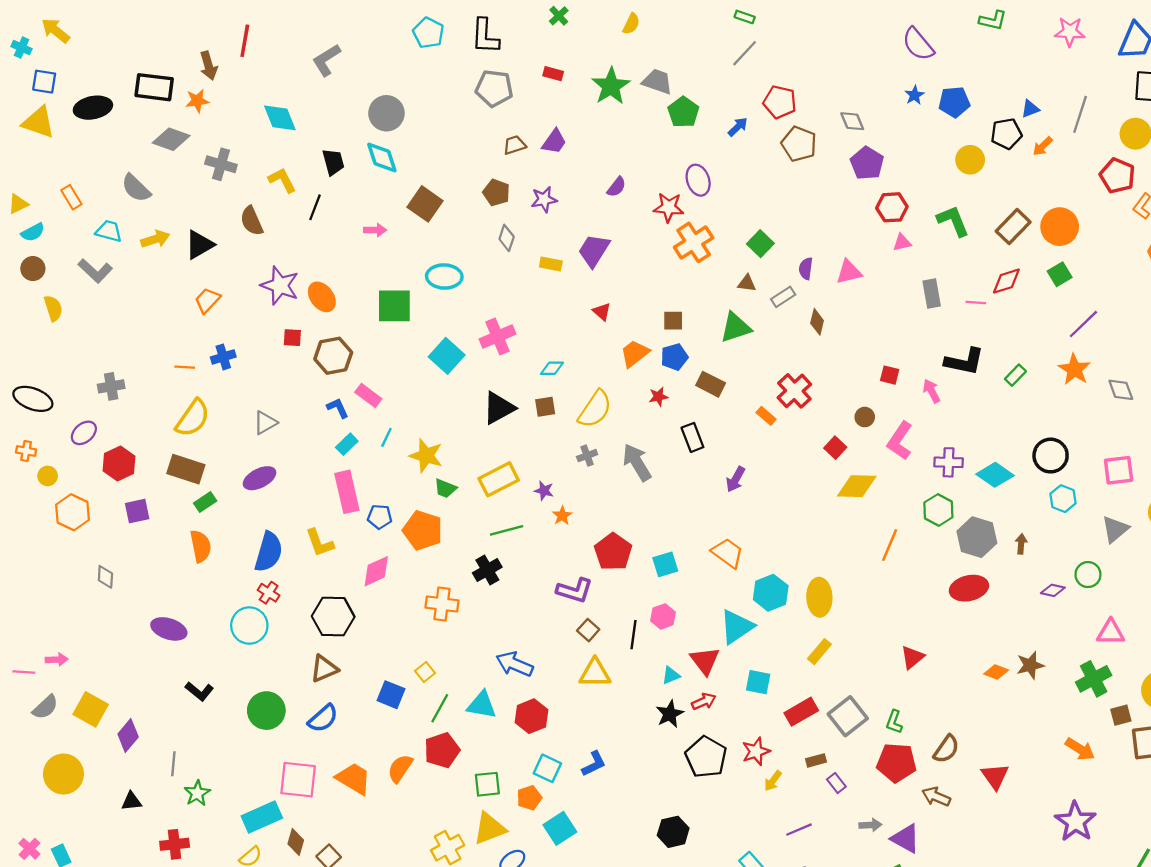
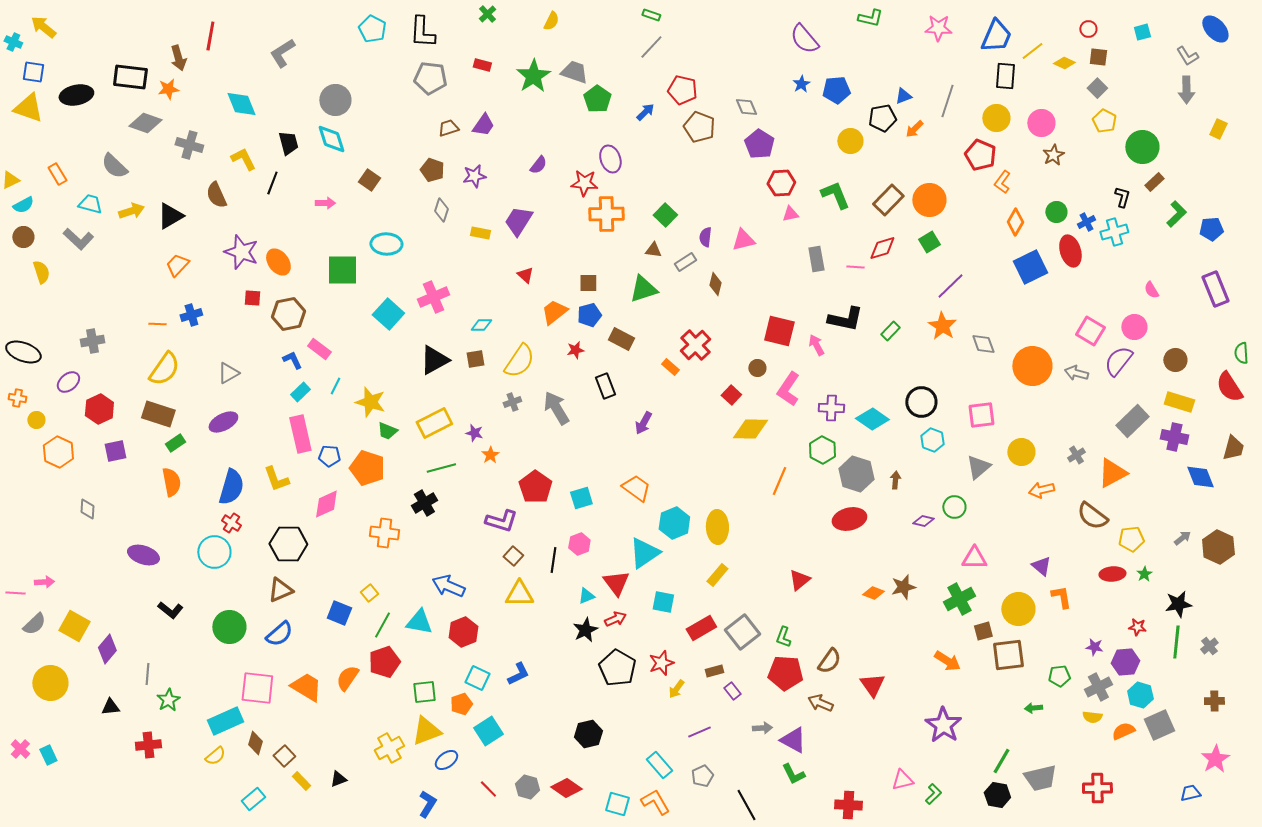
brown square: (425, 204) -> (369, 180), size x0.7
orange cross: (694, 242) -> (606, 214), turned 32
red square: (890, 375) -> (779, 331), size x1.8

